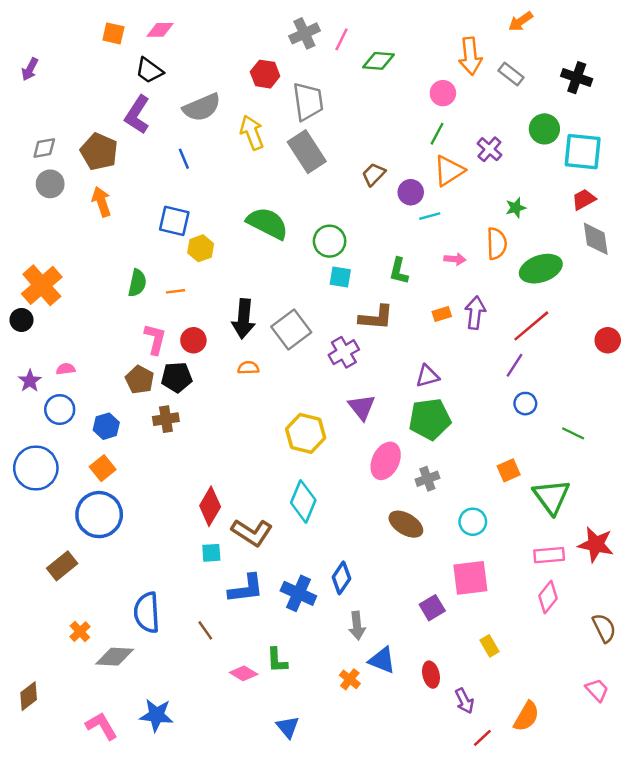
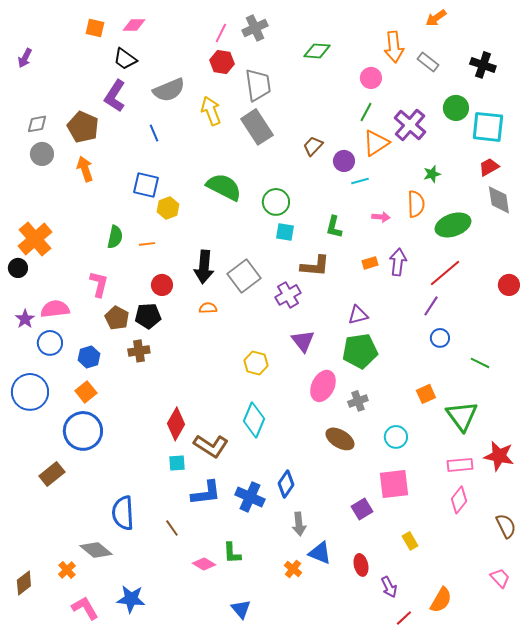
pink line: (341, 39) -> (221, 33), moved
purple cross: (489, 149) -> (410, 125), size x1.5
pink L-shape: (155, 339) -> (99, 284), moved
pink semicircle: (66, 369) -> (55, 309), size x1.8
yellow hexagon: (306, 433) -> (256, 363), size x0.7
orange cross: (80, 632) -> (67, 570), moved
gray diamond: (115, 657) -> (96, 550), turned 36

